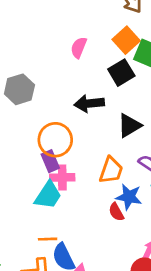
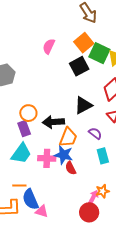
black arrow: (89, 104) -> (53, 122), moved
orange circle: (55, 140) -> (28, 113), size x0.7
pink cross: (62, 177) -> (47, 158), moved
blue star: (129, 197) -> (64, 155), moved

